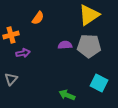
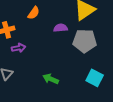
purple semicircle: (65, 45) -> (61, 28), moved
green arrow: (67, 95) -> (51, 79), moved

